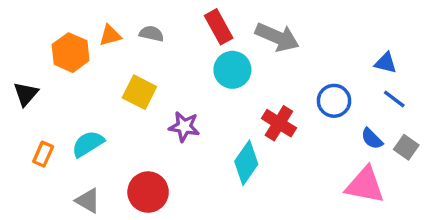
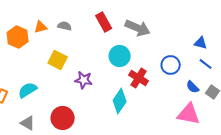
cyan circle: (232, 70) -> (120, 56), moved

